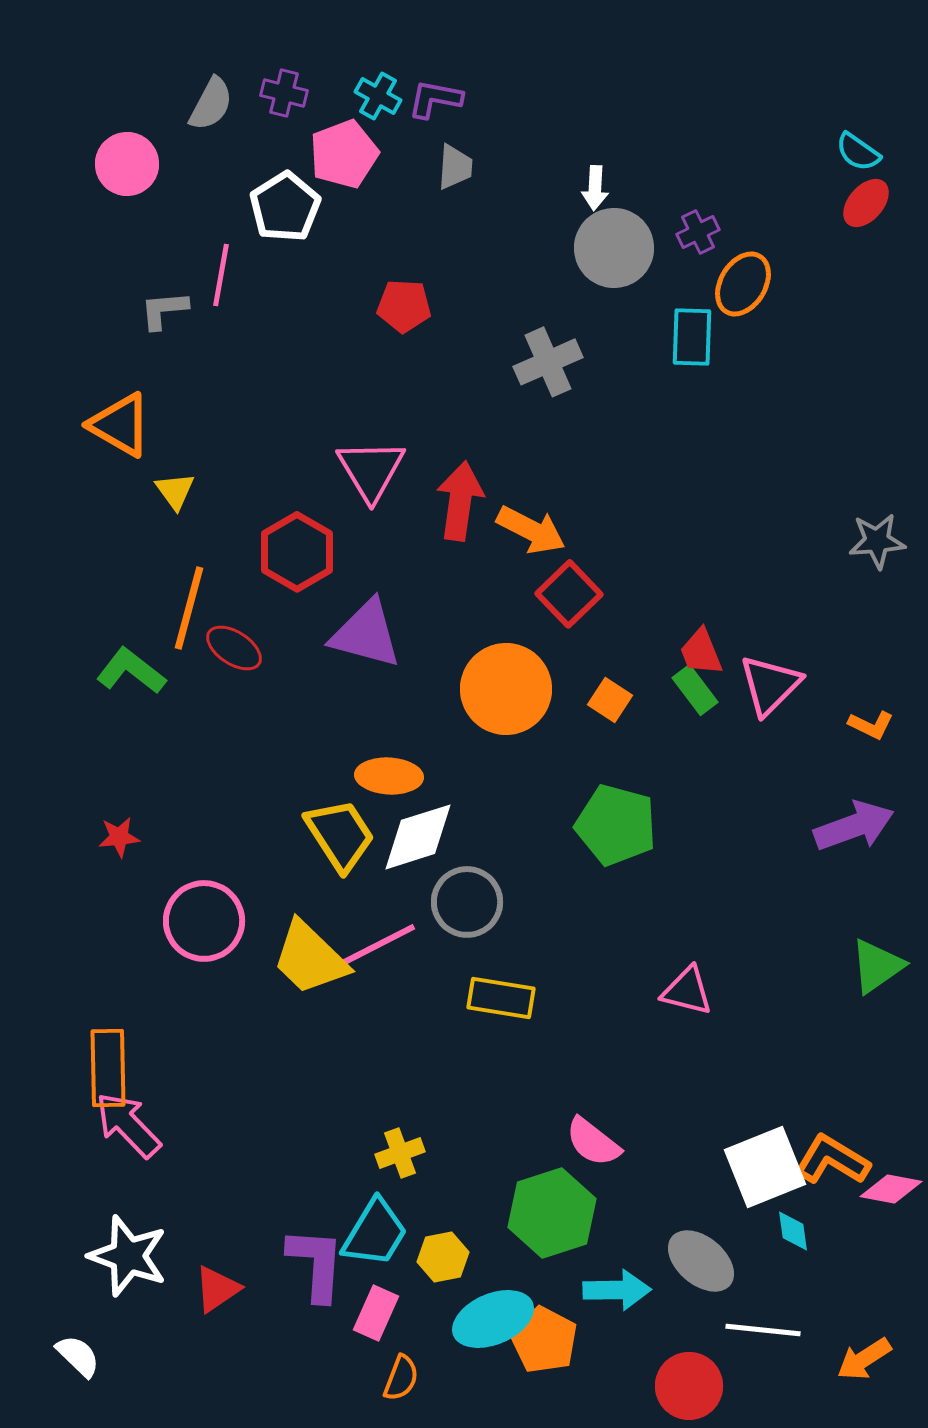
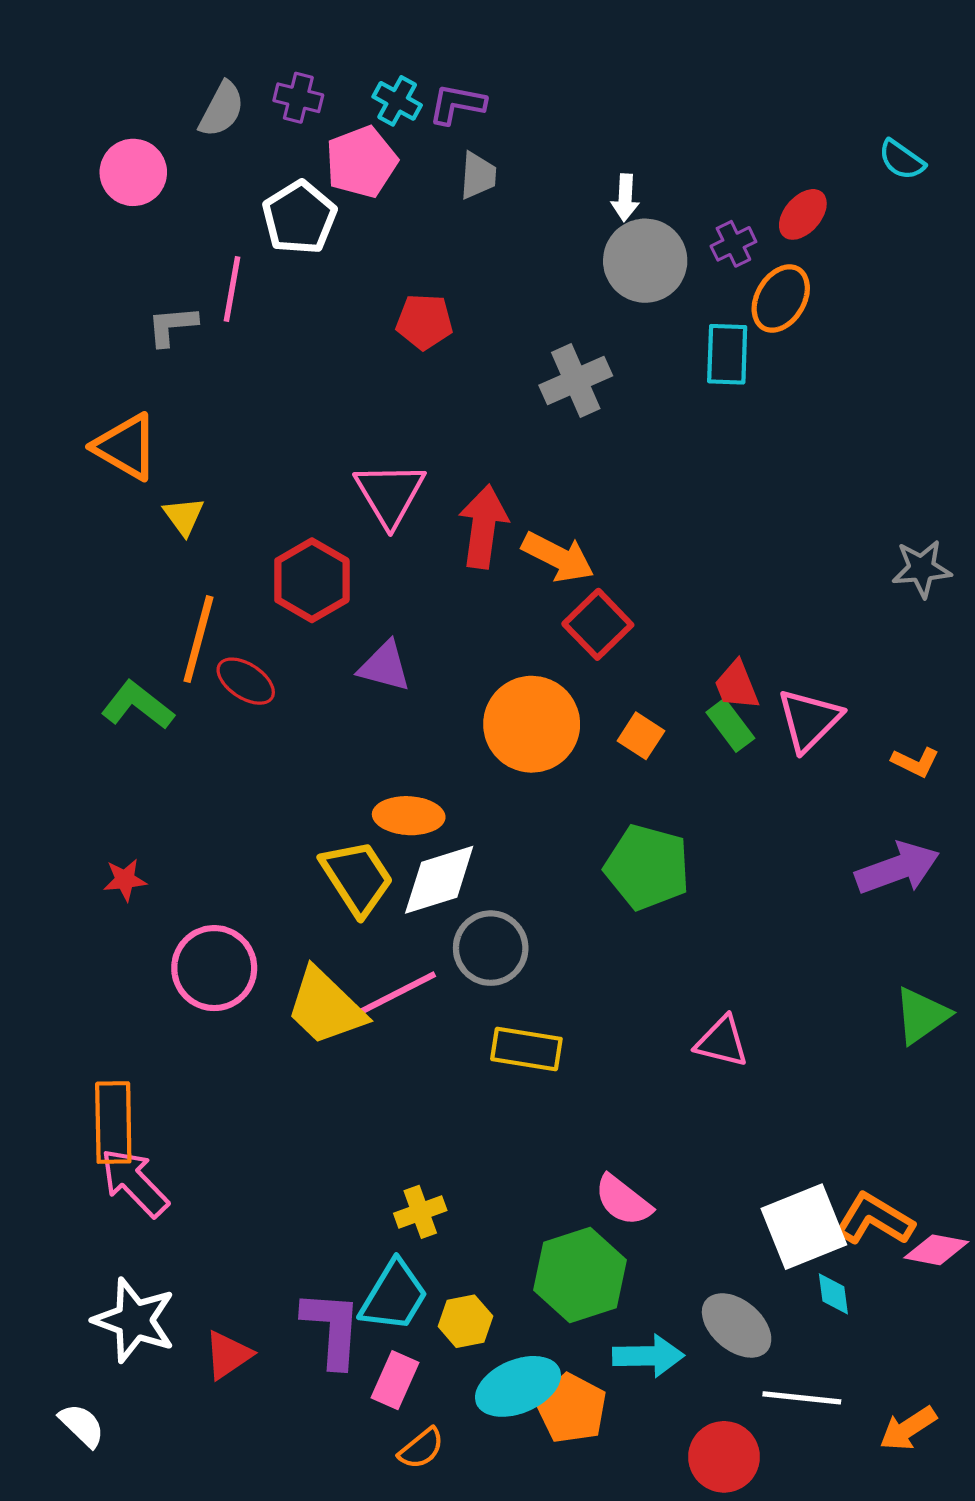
red ellipse: (866, 203) -> (803, 214), moved
purple triangle: (366, 634) -> (384, 666), size x0.7
orange semicircle: (401, 1378) -> (421, 1448), turned 30

